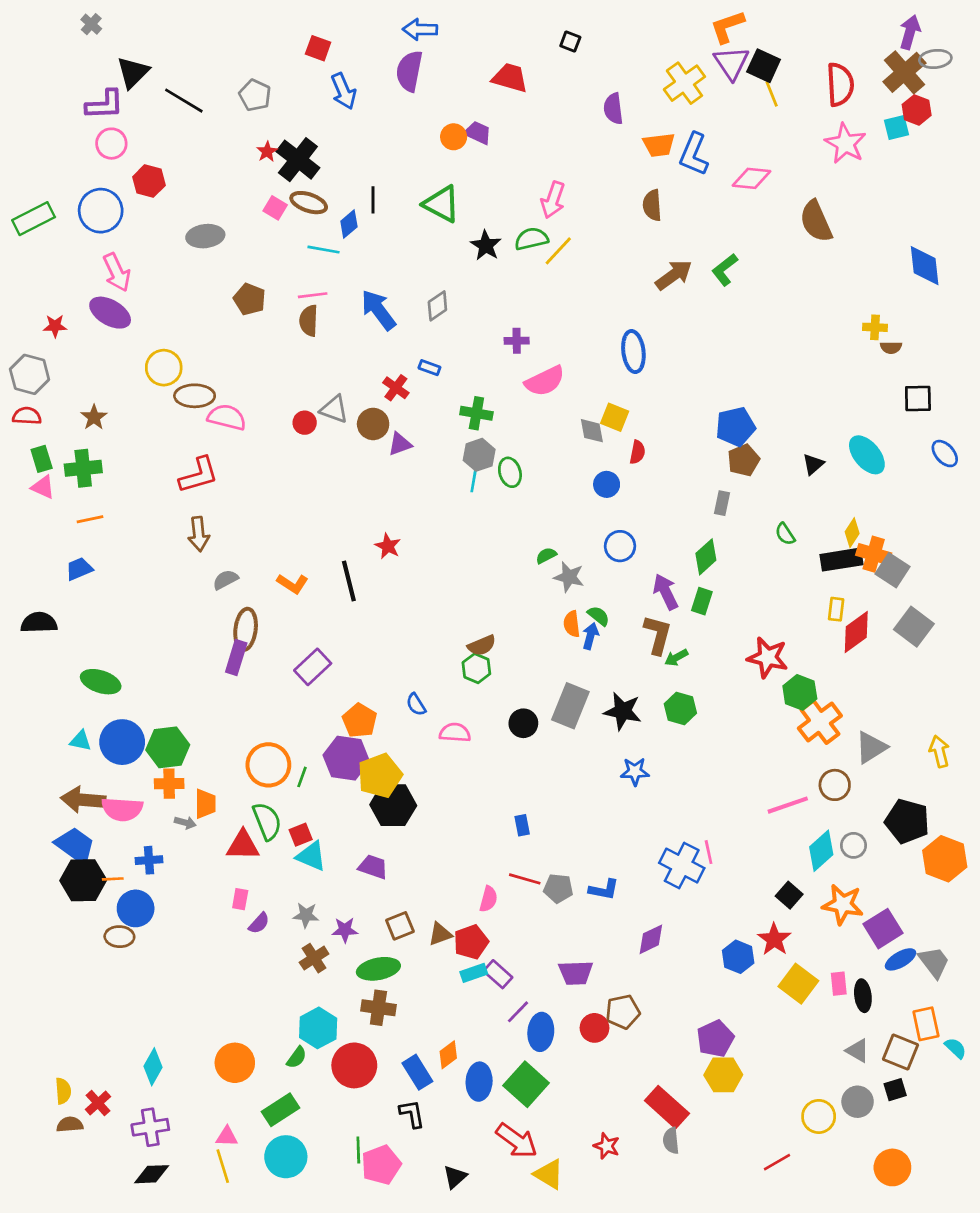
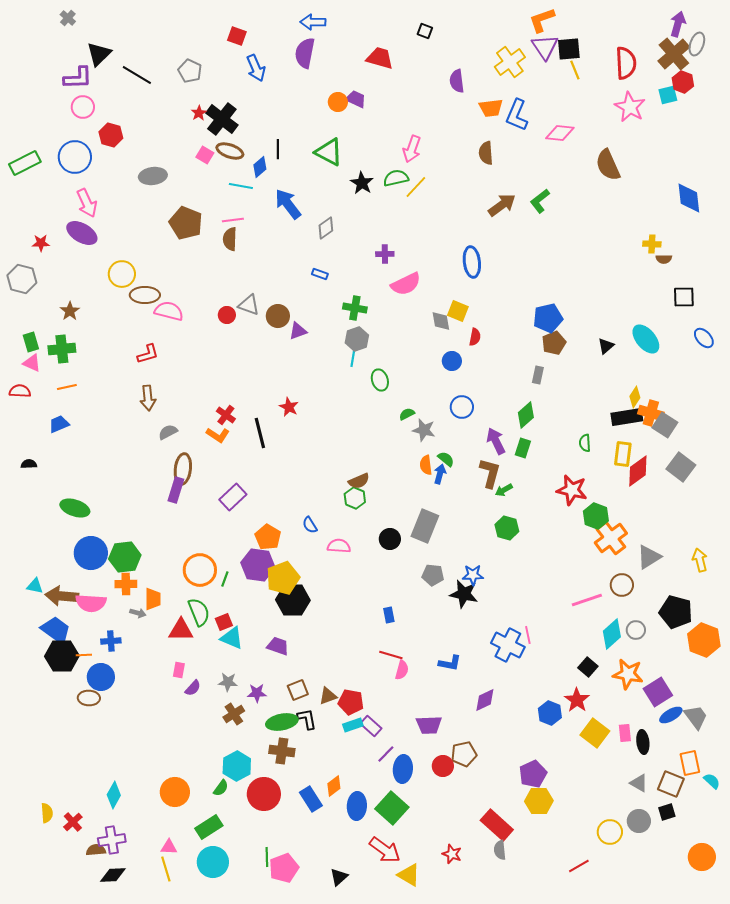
gray ellipse: (935, 59) -> (697, 44), turned -65
black square: (764, 66) -> (569, 49), turned -30
brown pentagon: (250, 299) -> (186, 223), size x1.4
blue arrow: (378, 310) -> (288, 204), moved
red cross: (396, 388) -> (226, 415), moved
red semicircle: (27, 416) -> (20, 391), moved
green ellipse: (510, 472) -> (380, 380), moved
red L-shape: (199, 475) -> (148, 354), size x0.7
green semicircle: (785, 534) -> (585, 443), moved, turned 30
yellow rectangle: (836, 609) -> (623, 454), size x1.4
black semicircle: (39, 623) -> (29, 464), size x0.6
black star: (623, 711) -> (464, 594), moved
cyan triangle: (81, 741) -> (35, 586), moved
gray pentagon: (558, 888) -> (433, 575), moved
pink semicircle: (488, 899) -> (402, 670), moved
red pentagon: (471, 942) -> (351, 702), turned 30
black L-shape: (412, 1114) -> (307, 719), moved
brown semicircle: (70, 1125) -> (96, 850), moved
orange circle: (892, 1167) -> (702, 857), moved

